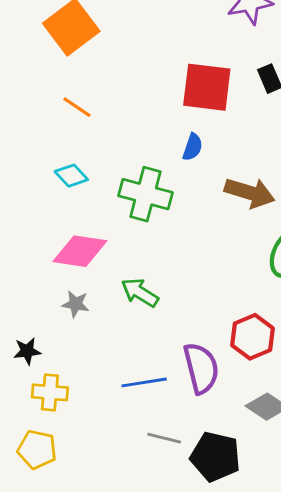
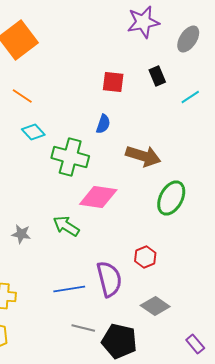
red square: (207, 87) -> (113, 82), size x0.6
cyan diamond: (71, 176) -> (33, 132), moved
pink diamond: (80, 251) -> (98, 197), moved
red hexagon: (252, 337) -> (145, 257), size x0.7

